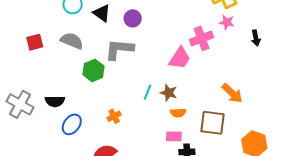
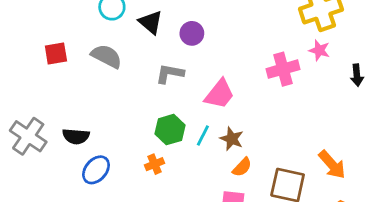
gray L-shape: (119, 49) -> (170, 74), size x0.7
pink trapezoid: (180, 58) -> (220, 94), moved
green hexagon: (94, 70) -> (170, 130), moved
orange arrow: (232, 93) -> (332, 165), moved
orange semicircle: (178, 113) -> (242, 167), turned -49

